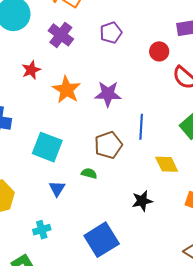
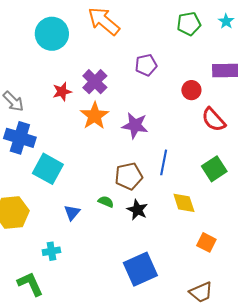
purple cross: (61, 35) -> (95, 82), moved
cyan square: (47, 147) -> (48, 169), moved
black star: (142, 201) -> (137, 210), moved, turned 30
blue square: (102, 240) -> (140, 269), moved

